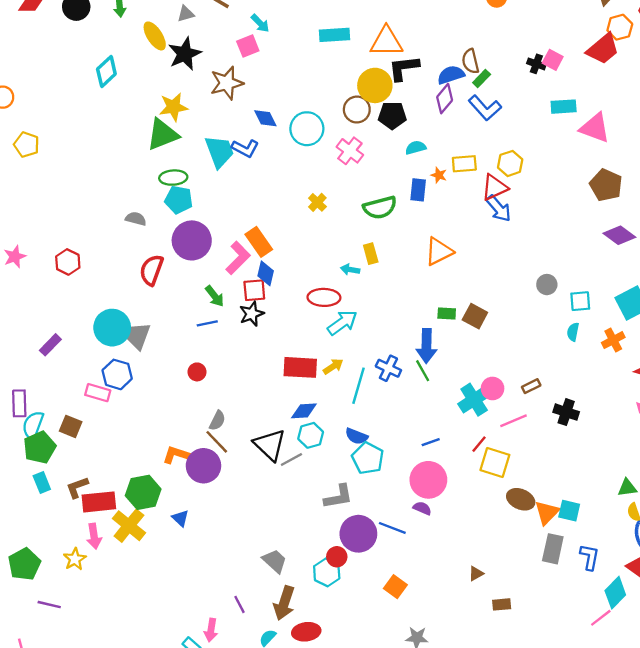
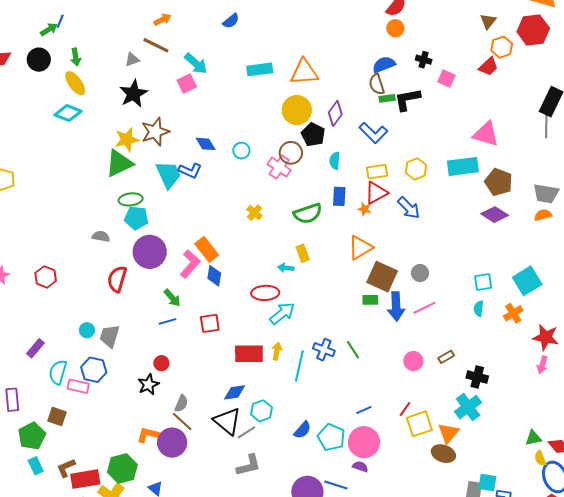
cyan arrow: (260, 23) -> (196, 64), size x1.4
yellow ellipse: (155, 36) -> (75, 83), moved
red trapezoid: (603, 49) -> (488, 66), size x0.7
black cross: (536, 64) -> (424, 60), moved
black L-shape: (404, 68) -> (407, 99), moved
cyan diamond: (106, 72) -> (68, 113), turned 68
blue semicircle: (451, 75) -> (384, 65), moved
green rectangle: (482, 79) -> (387, 98), turned 42
brown star: (227, 83) -> (155, 132), moved
purple diamond: (445, 99) -> (335, 113), moved
cyan rectangle: (564, 107) -> (463, 166), moved, size x1.4
blue L-shape: (485, 108) -> (373, 133), moved
brown circle: (357, 110) -> (291, 153), moved
black pentagon: (392, 115) -> (313, 135), turned 30
cyan circle: (307, 129) -> (241, 151), size x0.6
cyan semicircle: (416, 148) -> (335, 161), turned -66
orange star: (439, 175) -> (365, 209), moved
red triangle: (494, 187) -> (376, 193), moved
purple diamond: (619, 235) -> (495, 215), moved
gray circle: (547, 285) -> (420, 273), moved
red square: (254, 290) -> (210, 323), moved
black star: (252, 314) -> (148, 385), moved
brown square: (475, 316) -> (382, 277), moved, size x1.4
cyan circle: (112, 328) -> (87, 330), size x0.5
blue arrow: (427, 346) -> (396, 306), moved
yellow arrow: (333, 366) -> (277, 351), turned -42
cyan cross: (474, 400) -> (468, 407), moved
blue diamond: (304, 411) -> (235, 392), moved
pink line: (514, 421) -> (424, 308), moved
cyan semicircle: (33, 425) -> (58, 372), moved
blue semicircle: (357, 436) -> (302, 430), moved, turned -66
cyan pentagon: (368, 458) -> (331, 437), moved
yellow square: (495, 462) -> (419, 424), turned -32
gray L-shape: (338, 497) -> (249, 465), moved
cyan square: (569, 511) -> (487, 483), moved
orange triangle: (547, 513) -> (448, 433), moved

